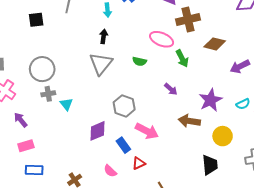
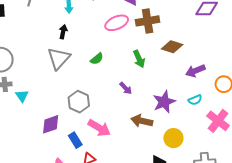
pink ellipse: (162, 39) -> (117, 23), moved, turned -50
green semicircle: (139, 61) -> (97, 59), turned -56
cyan semicircle: (243, 104) -> (195, 100), moved

